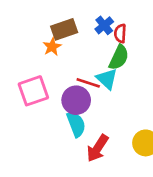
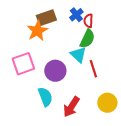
orange star: (52, 47) -> (37, 31), size x1.5
red line: (88, 83) -> (93, 69), moved, turned 54
cyan semicircle: (76, 124) -> (45, 97), moved

